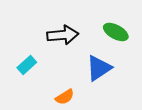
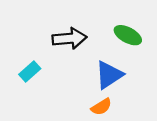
orange semicircle: (65, 97) -> (101, 107), moved

